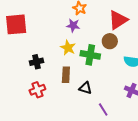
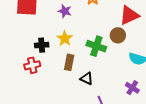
purple star: (73, 25) -> (65, 11), moved
yellow star: (68, 48) -> (65, 39), moved
red cross: (37, 90) -> (32, 65), moved

